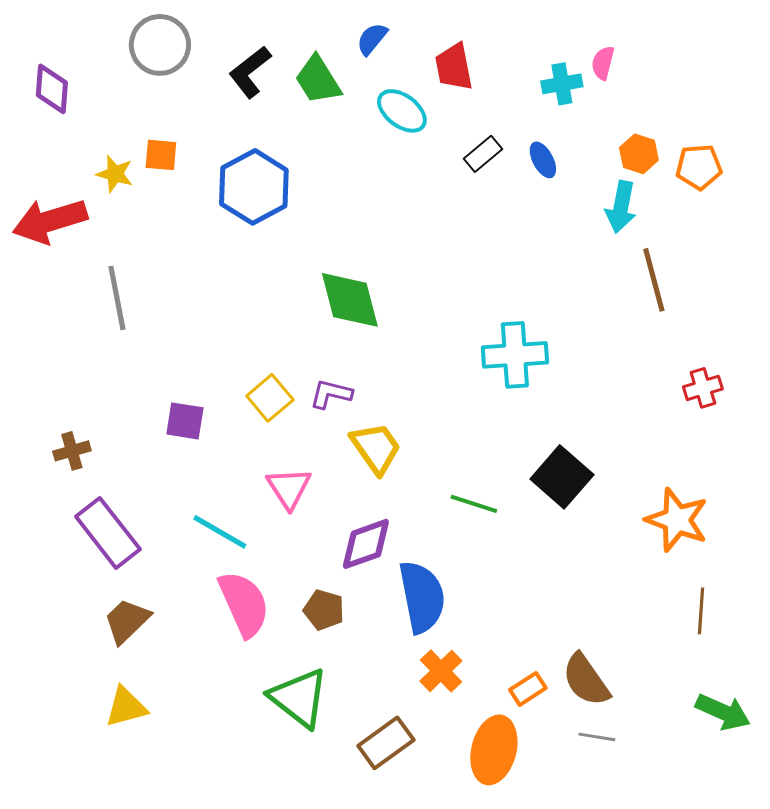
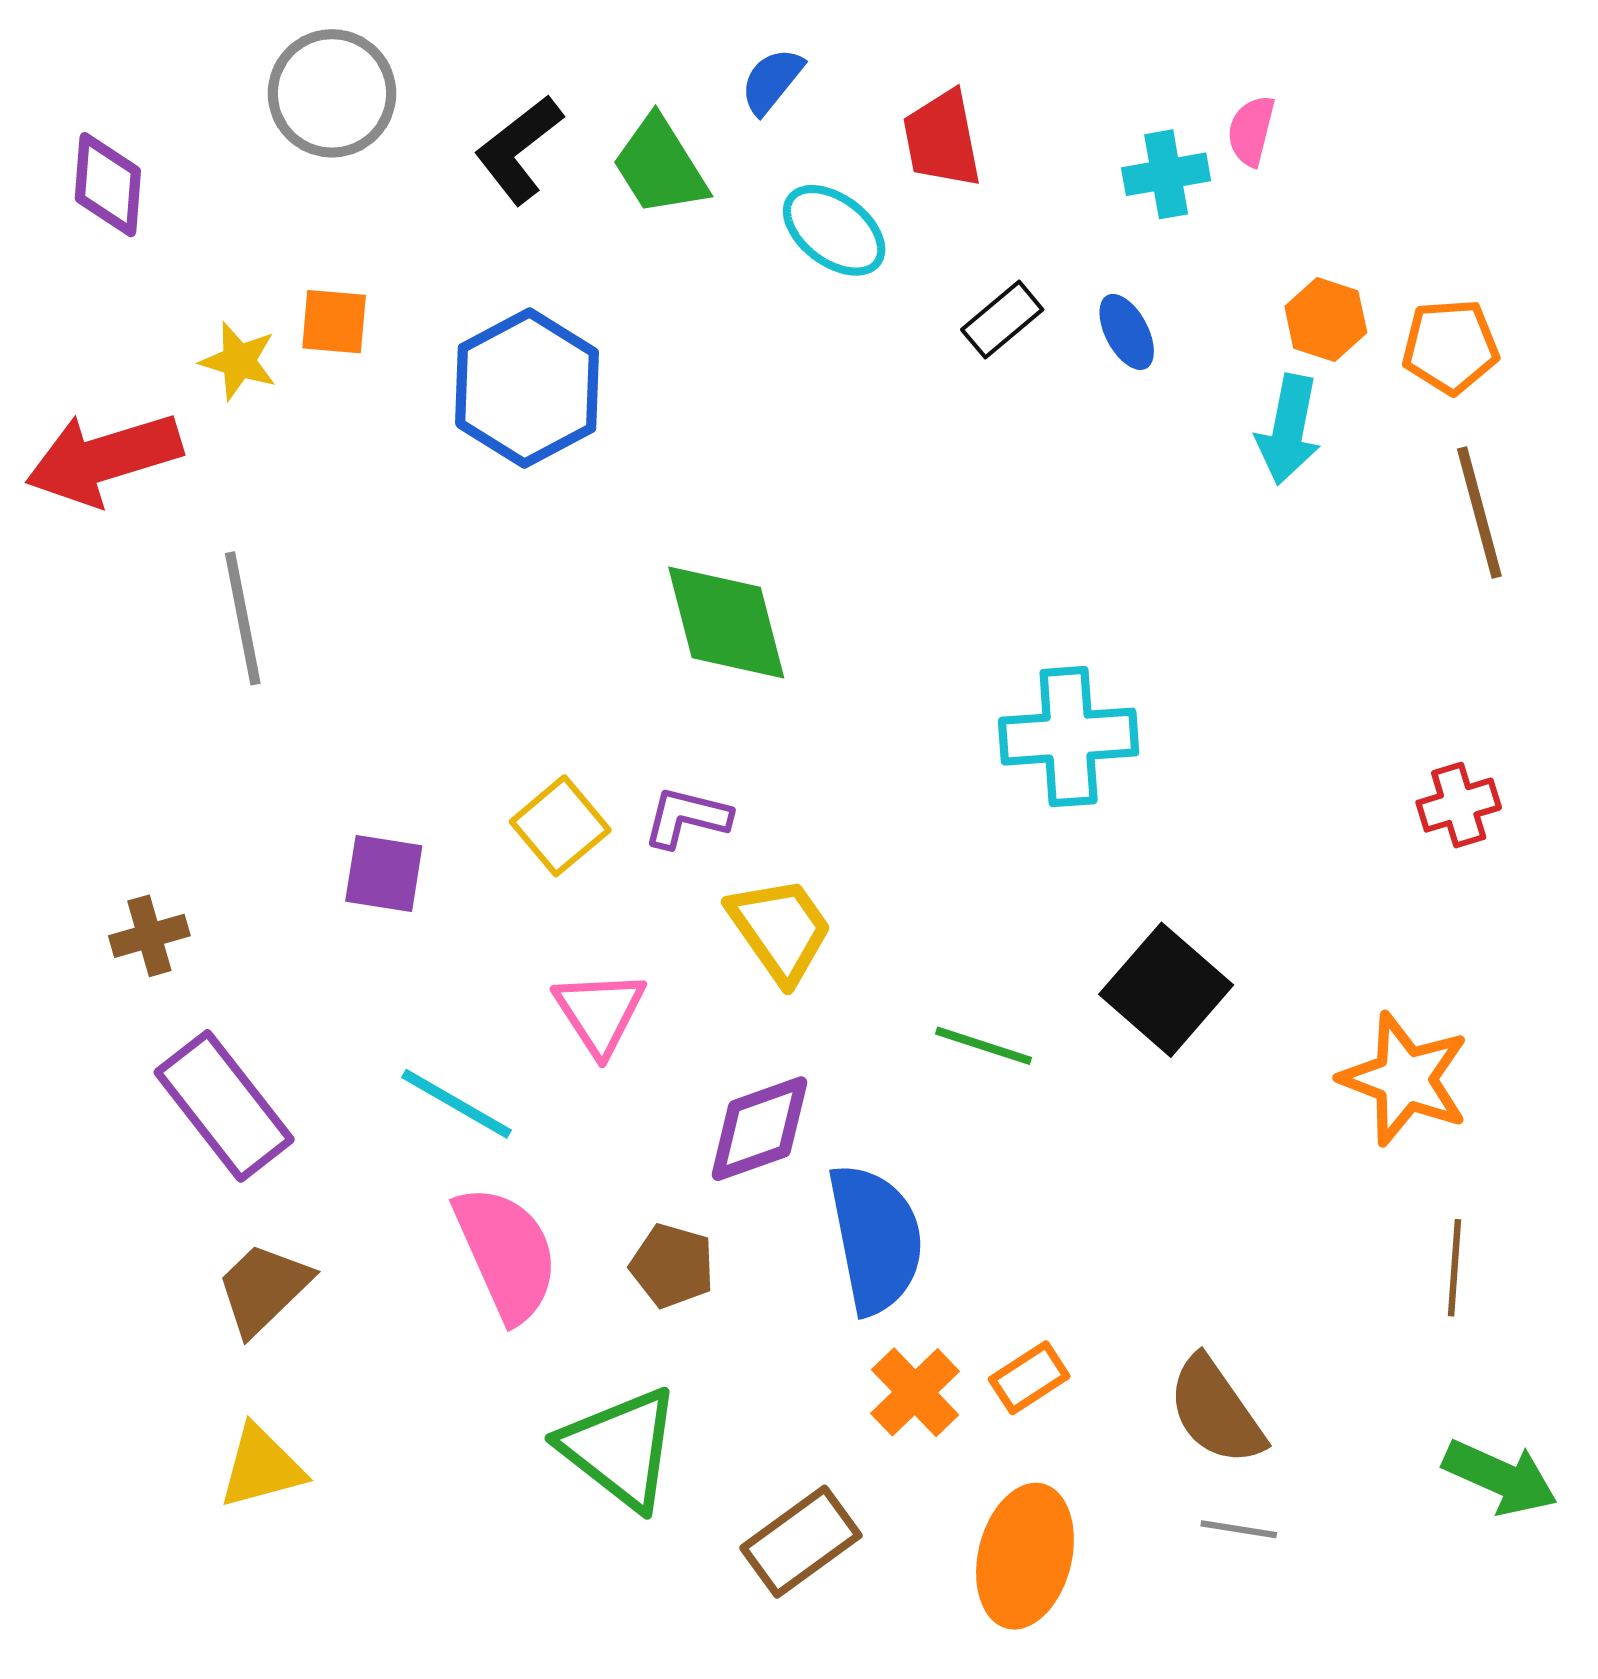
brown line: (654, 280) -> (1479, 512), moved
orange rectangle: (528, 689) -> (1029, 1378), moved

